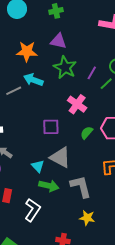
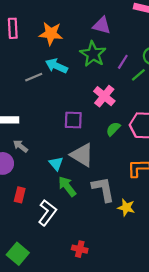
purple triangle: (58, 41) -> (102, 25), moved
green arrow: (49, 186) -> (67, 186), turned -144
yellow star: (87, 218) -> (126, 208), moved

